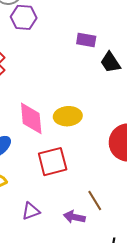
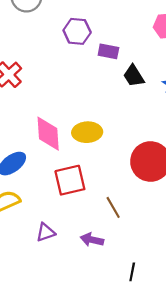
purple hexagon: (24, 17) -> (77, 31), moved
brown line: (95, 201) -> (113, 207), moved

